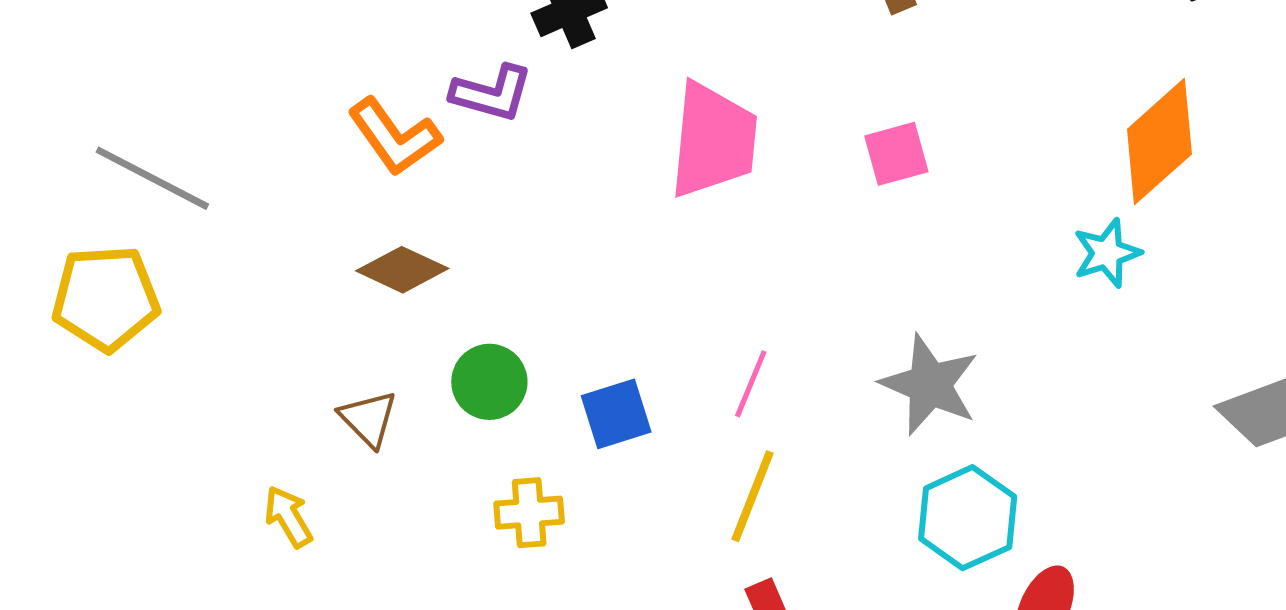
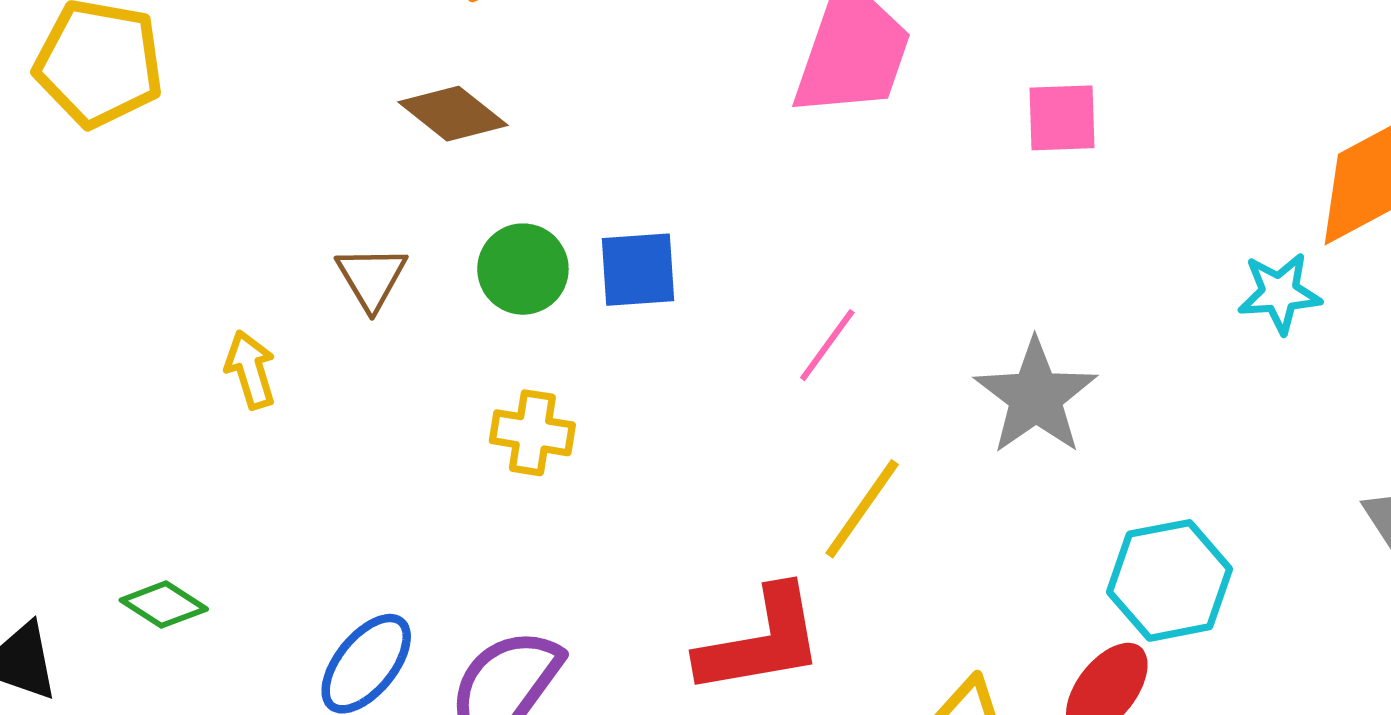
blue square: (616, 414) -> (638, 270), moved
yellow line: (753, 496) -> (862, 509), moved
cyan hexagon: (968, 518) -> (1170, 580), moved

